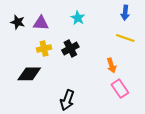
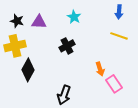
yellow cross: (44, 48) -> (15, 46), moved, size x1.5
orange arrow: (111, 65) -> (100, 69), moved
black diamond: (29, 74) -> (28, 70), turned -60

